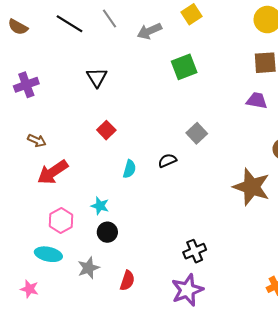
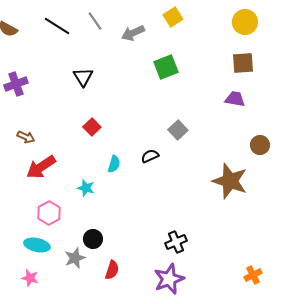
cyan star: (100, 206) -> (86, 188), moved
black circle: (107, 232) -> (93, 239), moved
pink star: (29, 289) -> (30, 278), moved

